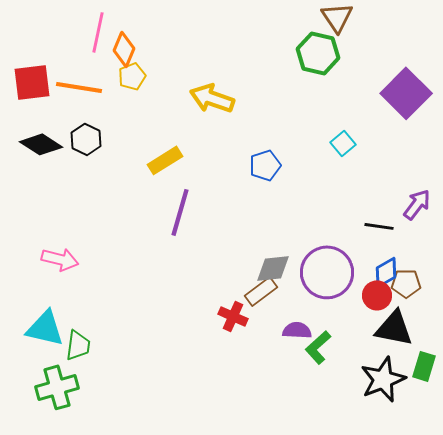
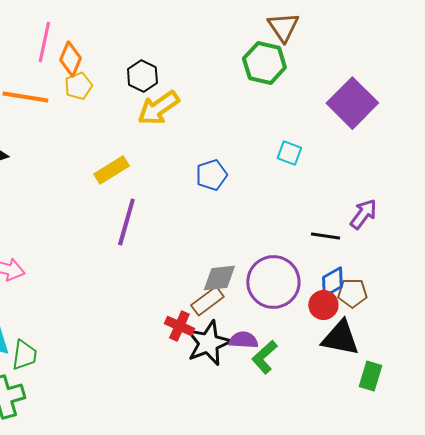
yellow arrow: (212, 98) -> (158, 108), turned -54
black hexagon: (86, 139) -> (142, 76), moved
cyan square: (343, 143) -> (289, 153), turned -30
black star: (383, 379) -> (208, 343), moved

